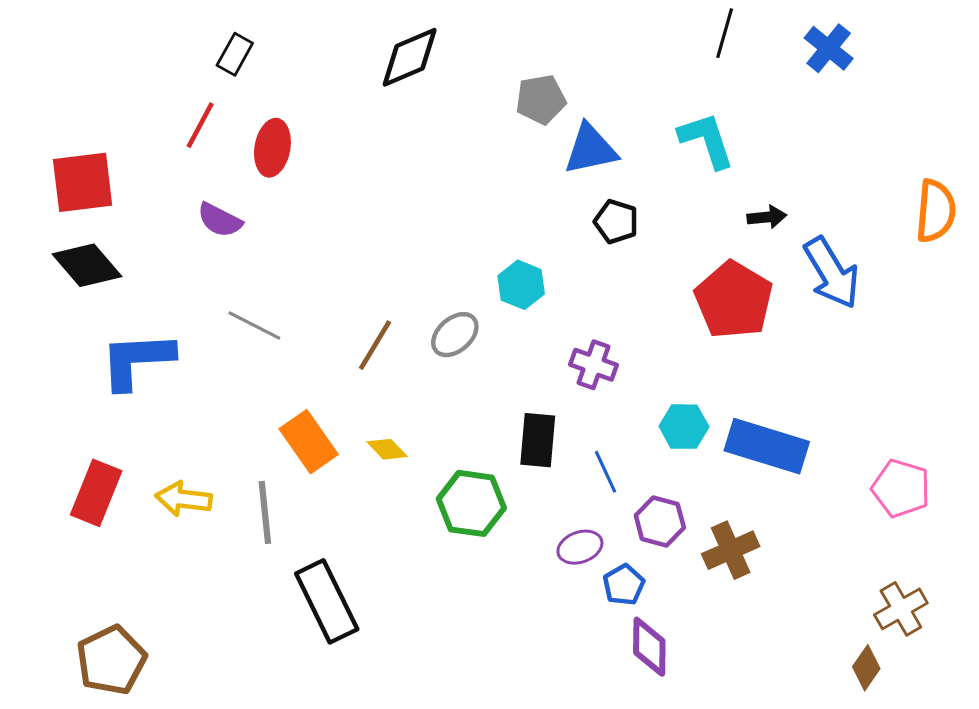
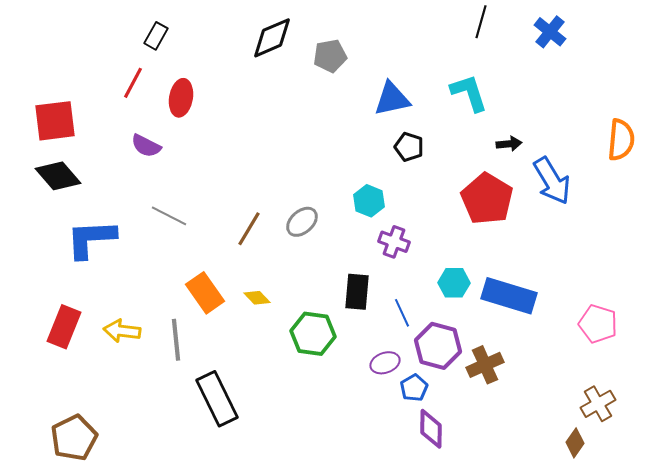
gray pentagon: (541, 99) -> (330, 56), moved
cyan hexagon: (521, 285) -> (369, 201), moved
purple hexagon: (660, 521) -> (438, 346), size x1.4

